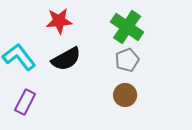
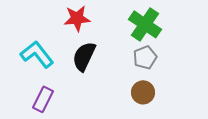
black semicircle: (66, 59) -> (84, 56), turned 144

